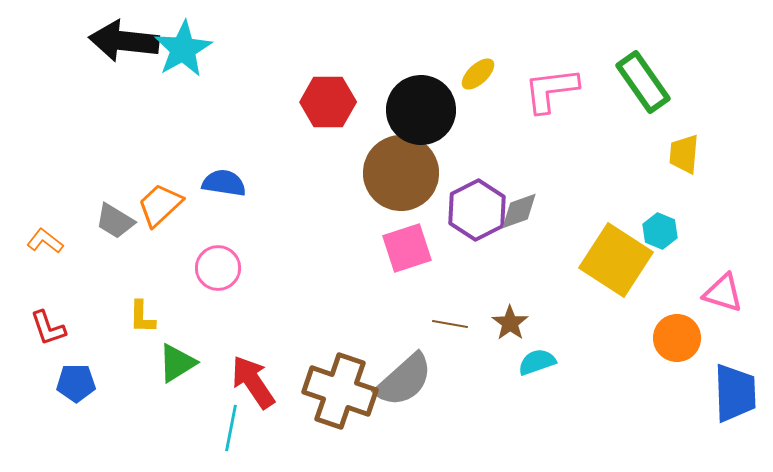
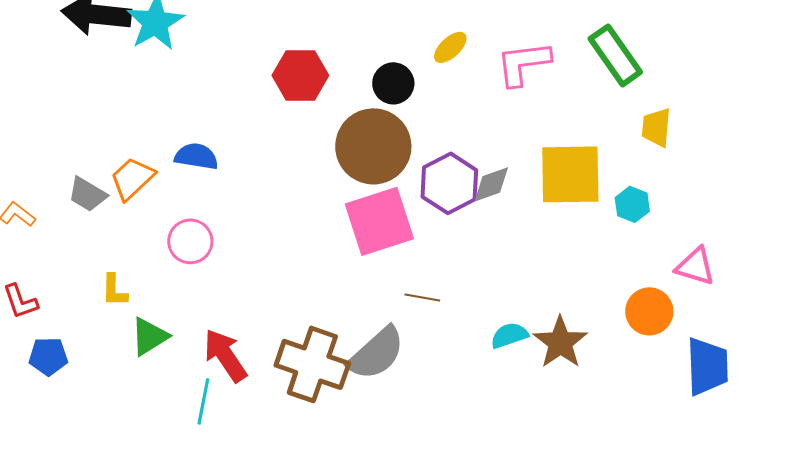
black circle: (421, 110) -> (393, 83), size x0.6
pink square: (407, 248) -> (379, 221), size x1.4
yellow square: (616, 260) -> (570, 174), moved, turned -34
brown star: (510, 323) -> (560, 342), moved, size x1.5

